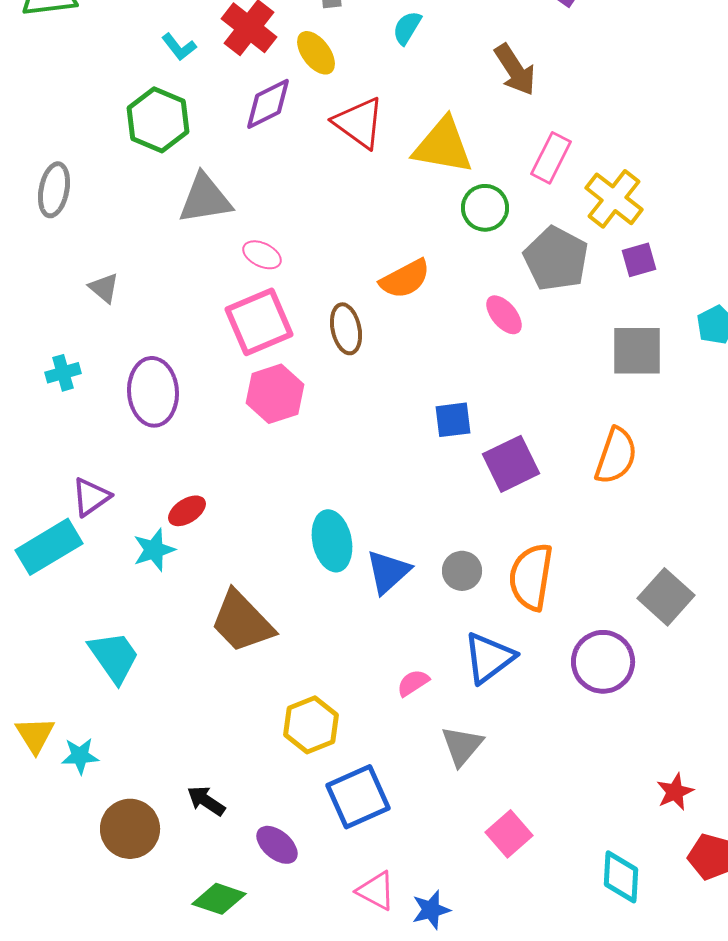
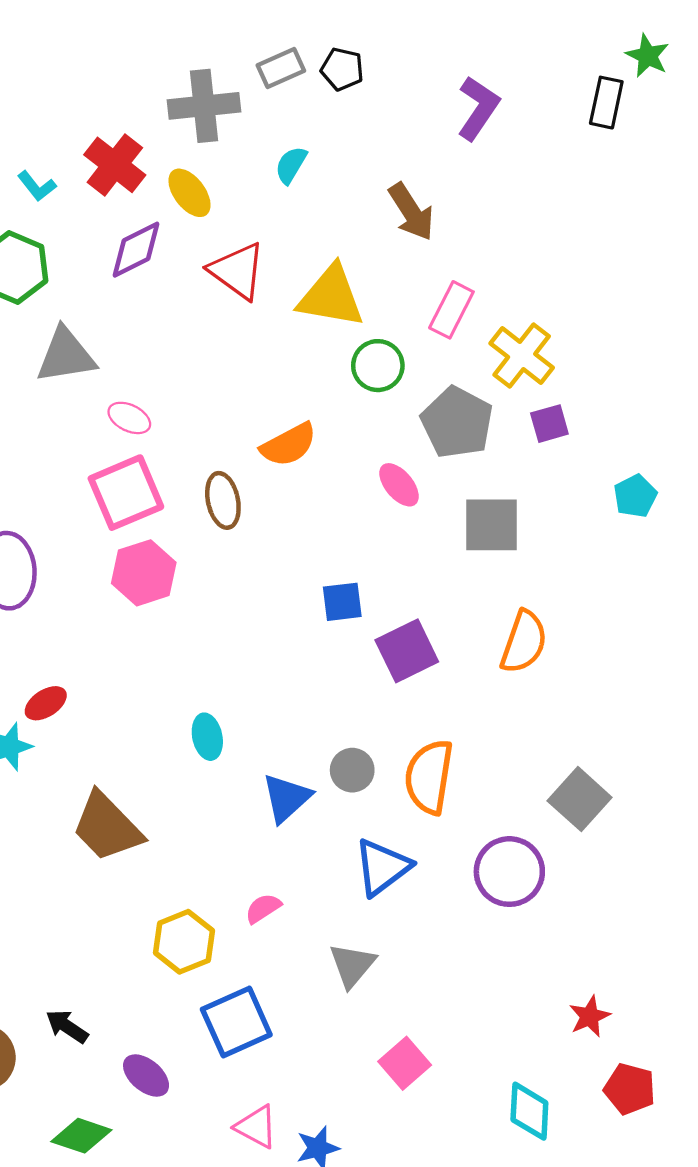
gray square: (637, 351) -> (492, 525), moved
cyan ellipse: (332, 541) -> (207, 737), size x0.7
blue triangle: (388, 572) -> (286, 798), moved
pink semicircle: (413, 683) -> (263, 908), moved

